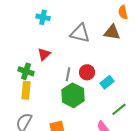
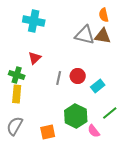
orange semicircle: (123, 12) -> (104, 15), moved
cyan cross: (43, 17) -> (34, 21), size x1.5
gray triangle: (80, 33) -> (85, 35), moved
green hexagon: (73, 95) -> (76, 116), moved

